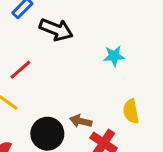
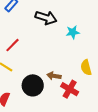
black arrow: (56, 30) -> (46, 18), moved

